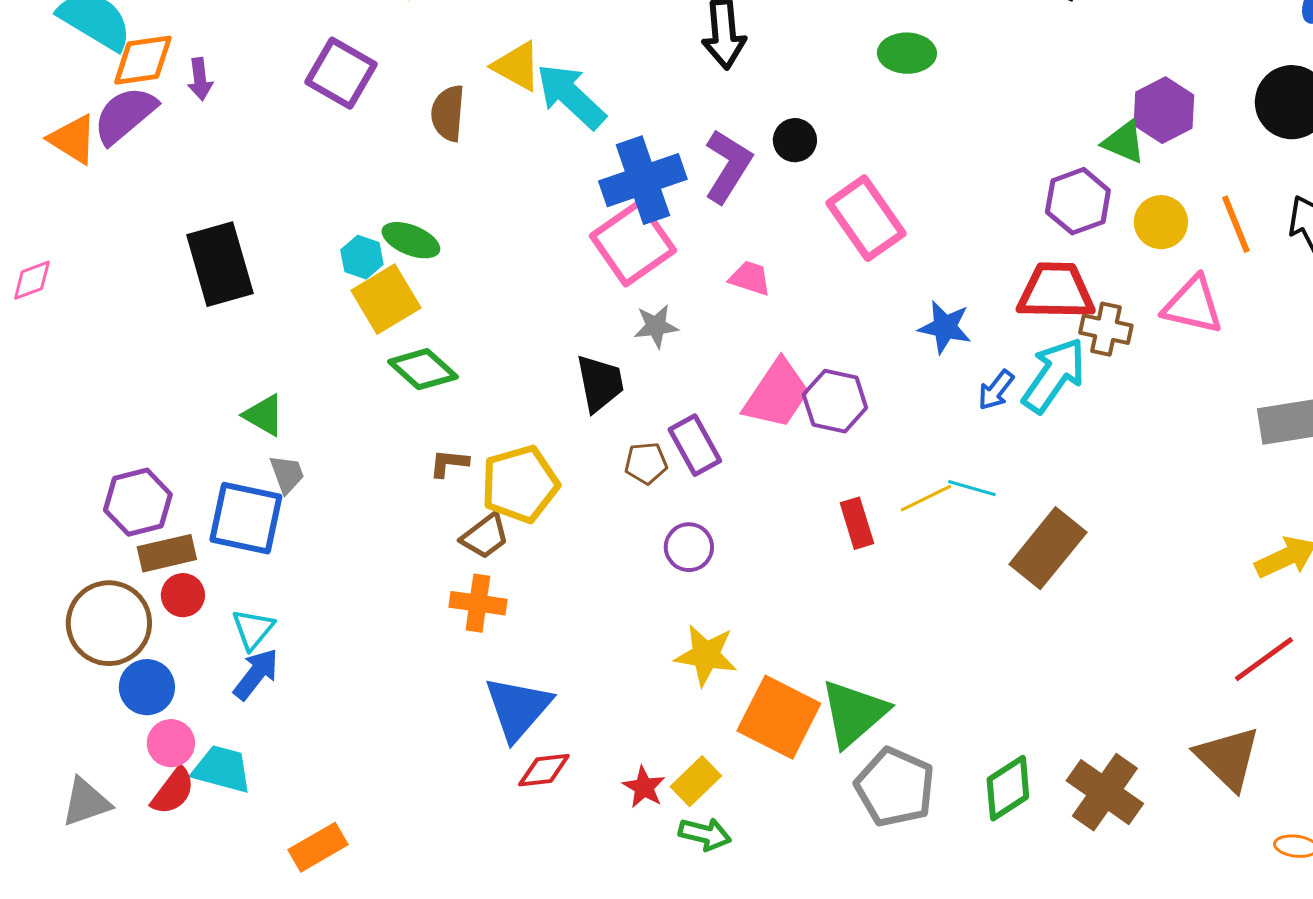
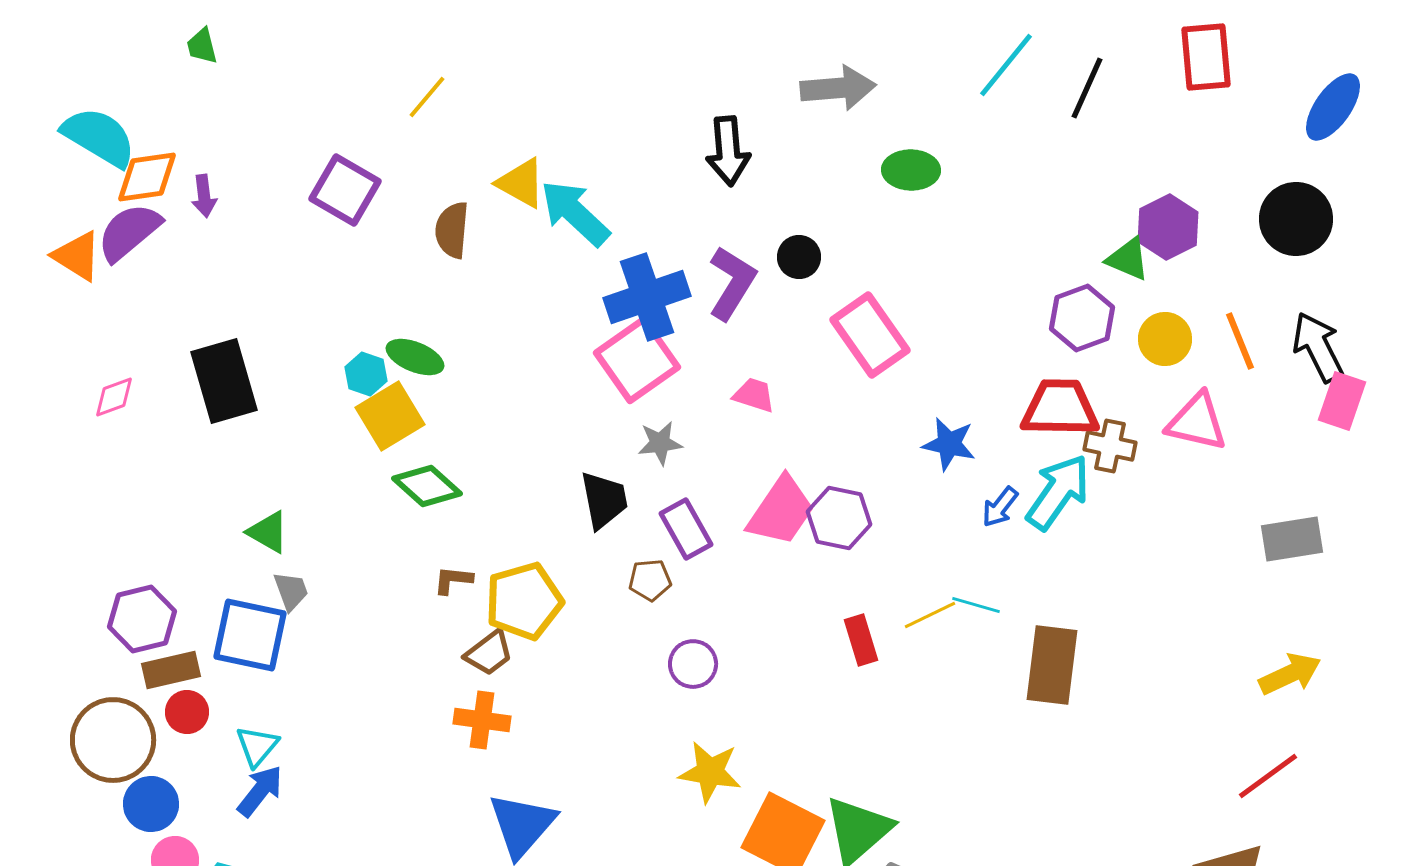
pink diamond: (32, 280) -> (114, 397), moved
purple rectangle: (695, 445) -> (686, 529), moved
brown rectangle: (1048, 548) -> (1052, 665), turned -32

